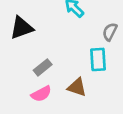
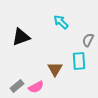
gray rectangle: (43, 67) -> (17, 86), moved
brown triangle: (77, 87) -> (55, 69), moved, turned 42

